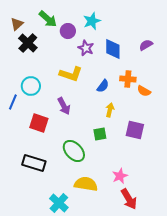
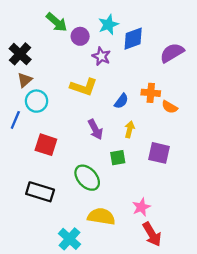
brown triangle: (17, 24) -> (25, 80), moved
black cross: (28, 43) -> (20, 54), moved
purple semicircle: (146, 45) -> (172, 53), size x1.5
blue diamond: (113, 49) -> (133, 39), moved, turned 70
purple arrow: (64, 106) -> (95, 129), moved

